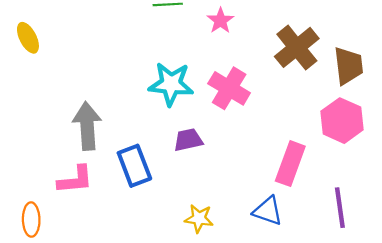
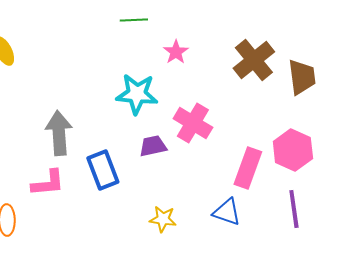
pink star: (220, 21) -> (176, 52), moved
pink cross: (229, 88) -> (193, 123), moved
pink hexagon: (342, 121) -> (293, 150), moved

